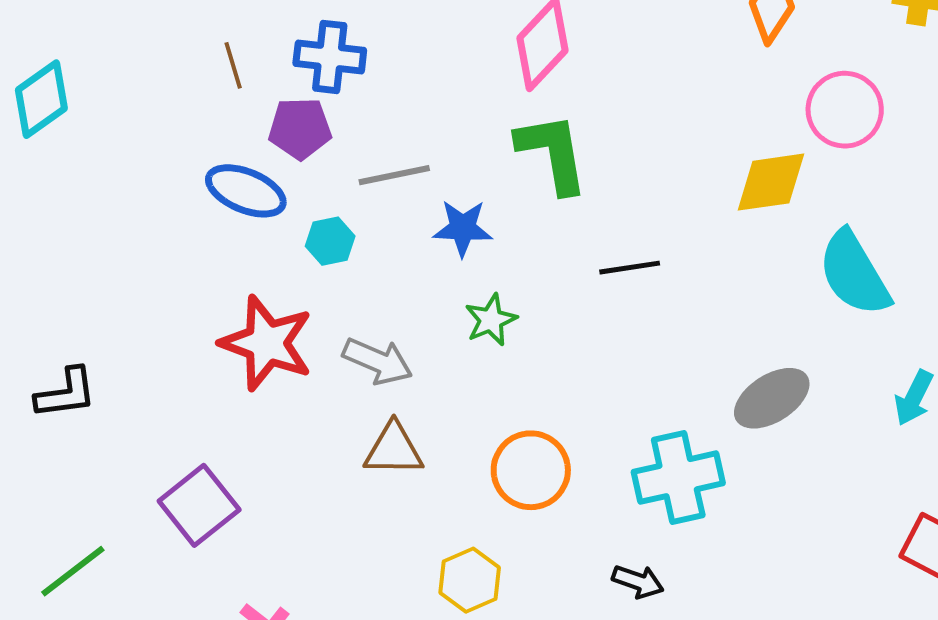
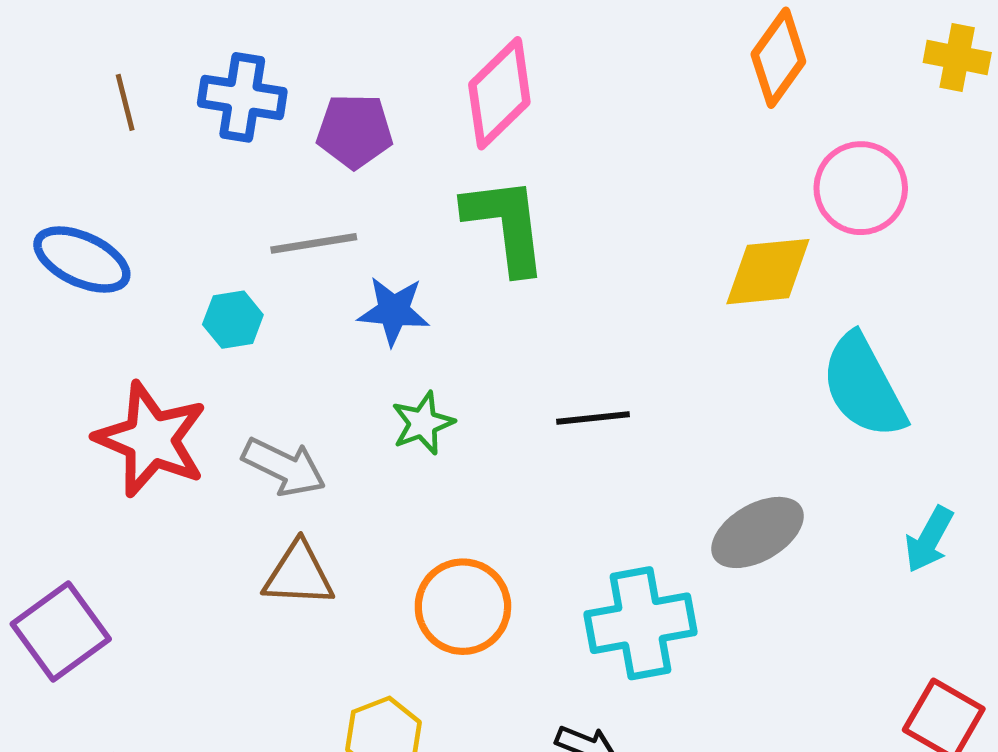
purple pentagon: (300, 128) -> (355, 131), moved
blue ellipse: (246, 191) -> (82, 260), moved
black line: (630, 268) -> (593, 418), moved

